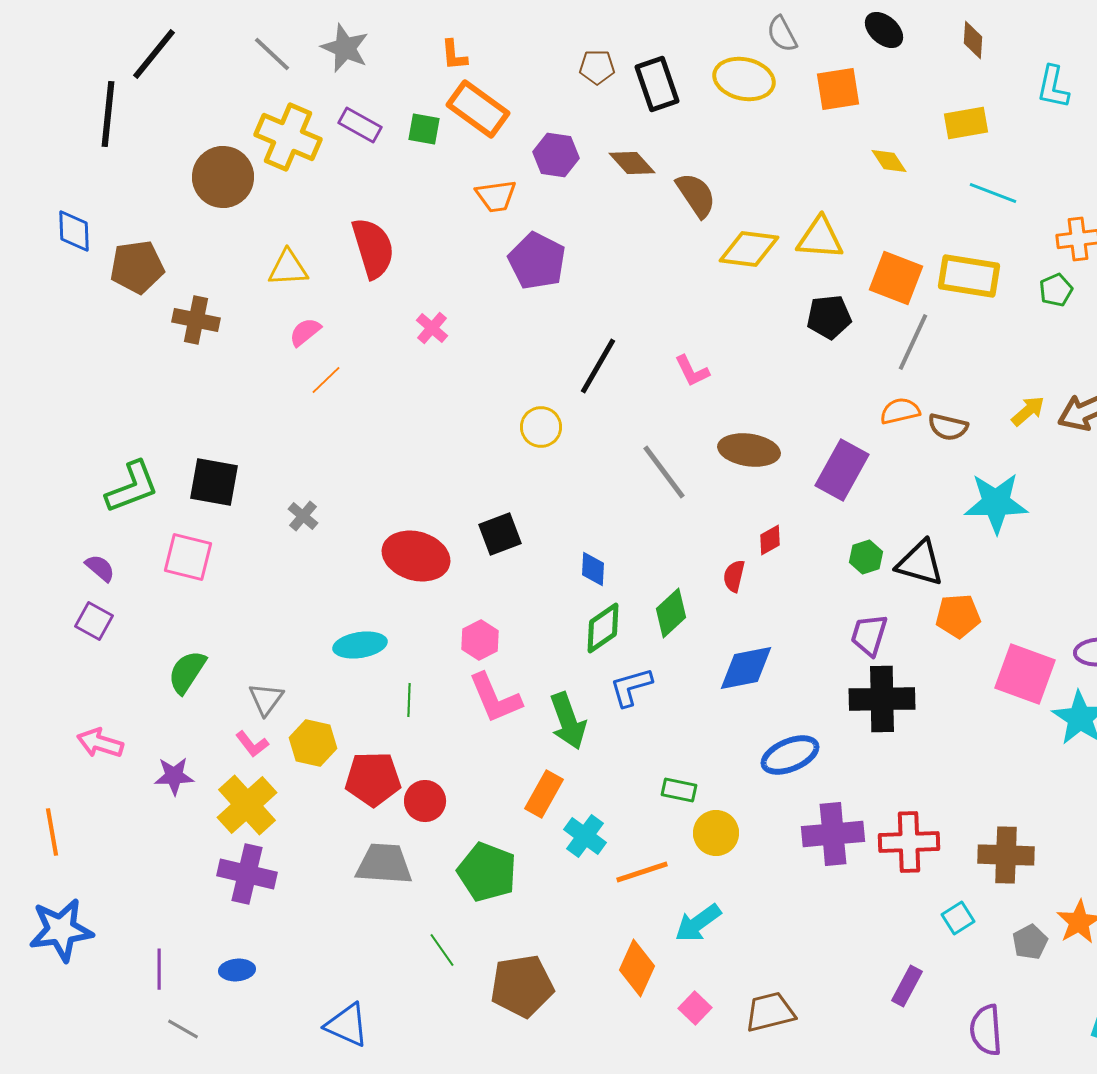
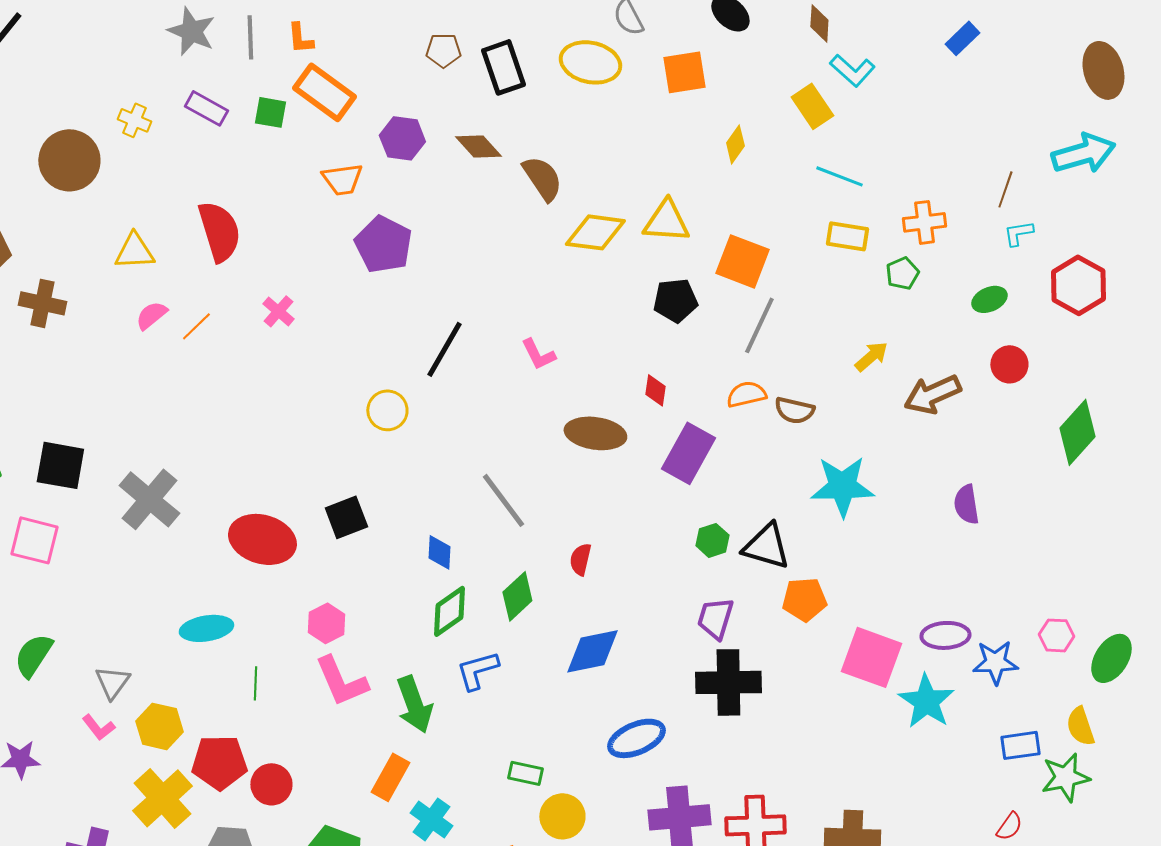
gray line: (272, 54) -> (250, 37), moved, turned 45
cyan L-shape: (1053, 87) -> (852, 70), moved, turned -60
yellow rectangle: (966, 123) -> (812, 106), turned 66
yellow cross: (288, 137) -> (134, 120), size x0.5
yellow diamond: (889, 161) -> (735, 144), turned 69
yellow rectangle: (969, 276) -> (847, 236), moved, size x0.7
orange line: (326, 380) -> (196, 326), moved
yellow arrow: (1028, 411) -> (871, 356), moved
gray line: (664, 472) -> (503, 500), moved
gray cross: (303, 516) -> (149, 499), size x2.0
red diamond: (770, 540) -> (655, 390), moved, turned -52
yellow cross: (247, 805) -> (162, 798), moved

